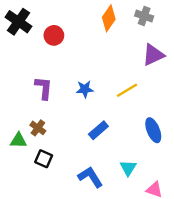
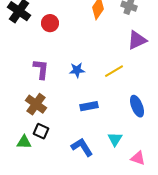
brown cross: (38, 128) -> (36, 104), size x1.5
blue rectangle: (98, 130) -> (89, 106), turned 30
green triangle: (18, 140) -> (24, 142), moved

